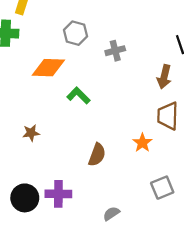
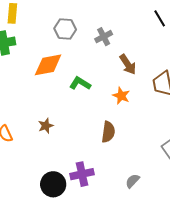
brown arrow: (164, 77) -> (128, 64), moved, turned -35
orange star: (142, 143) -> (121, 96), moved

